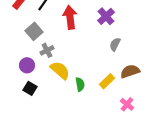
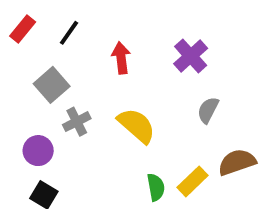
red arrow: (70, 17) -> (121, 58), size x0.7
yellow semicircle: (60, 70) -> (137, 125), moved
green semicircle: (80, 84) -> (156, 187), moved

